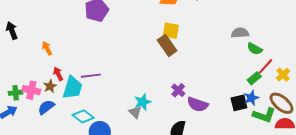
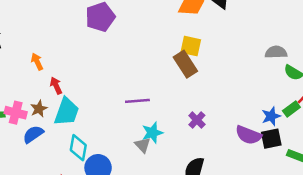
red arrow: (58, 74) -> (56, 86), moved
purple line: (91, 76) -> (137, 101), moved
blue star: (251, 98) -> (271, 116), moved
purple semicircle: (198, 104) -> (248, 135), moved
cyan diamond: (83, 116) -> (78, 148), turned 60

